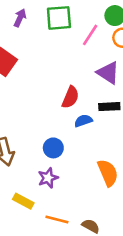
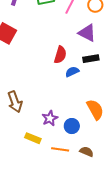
blue circle: (53, 148) -> (72, 126), moved

